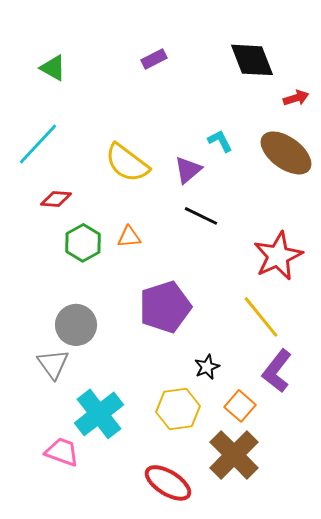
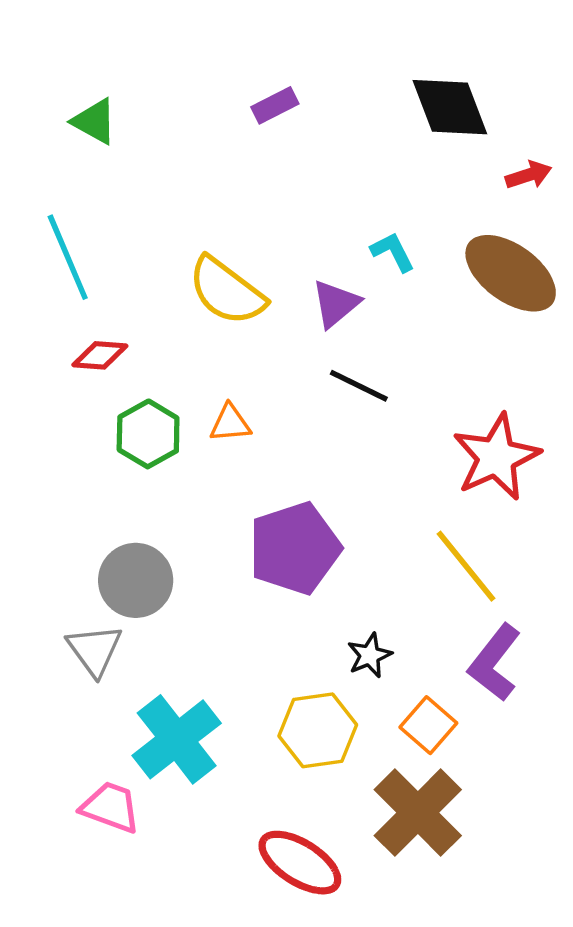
cyan line: (38, 144) -> (68, 257), turned -66

